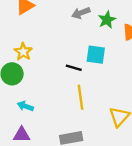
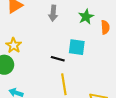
gray arrow: (81, 13) -> (53, 13), moved, turned -63

